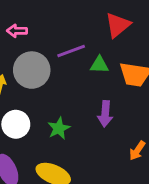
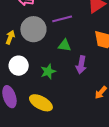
green triangle: (99, 65) -> (65, 45), moved

